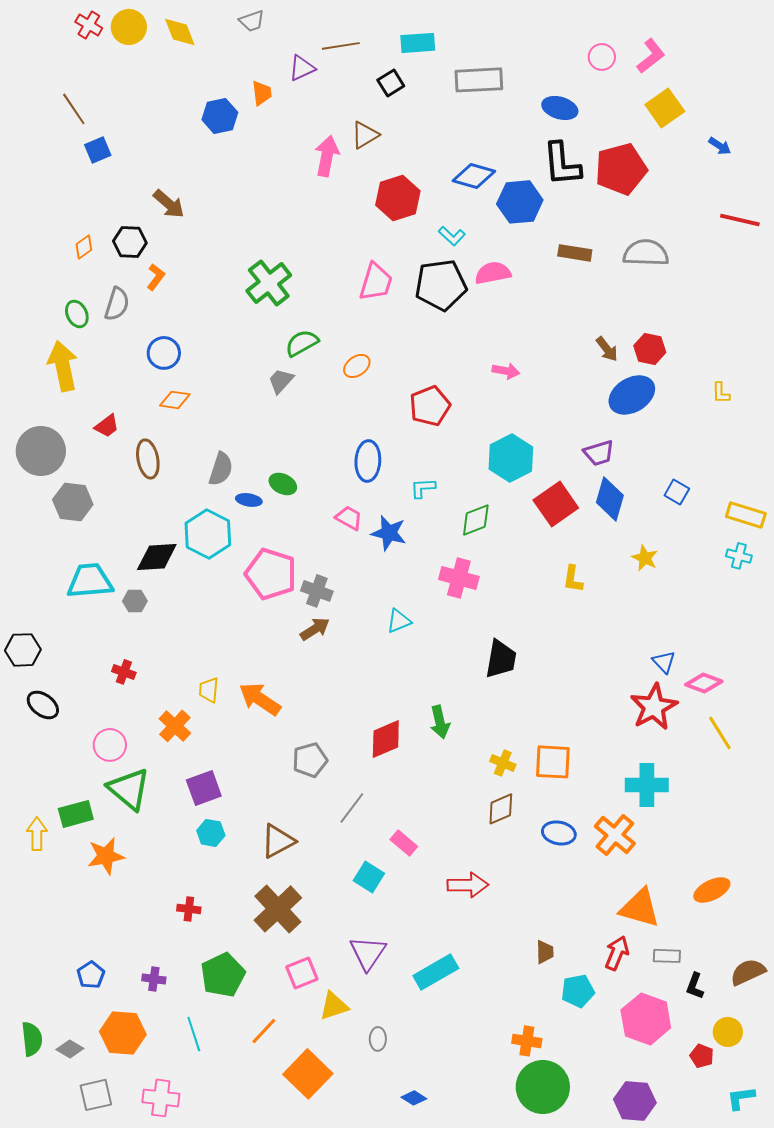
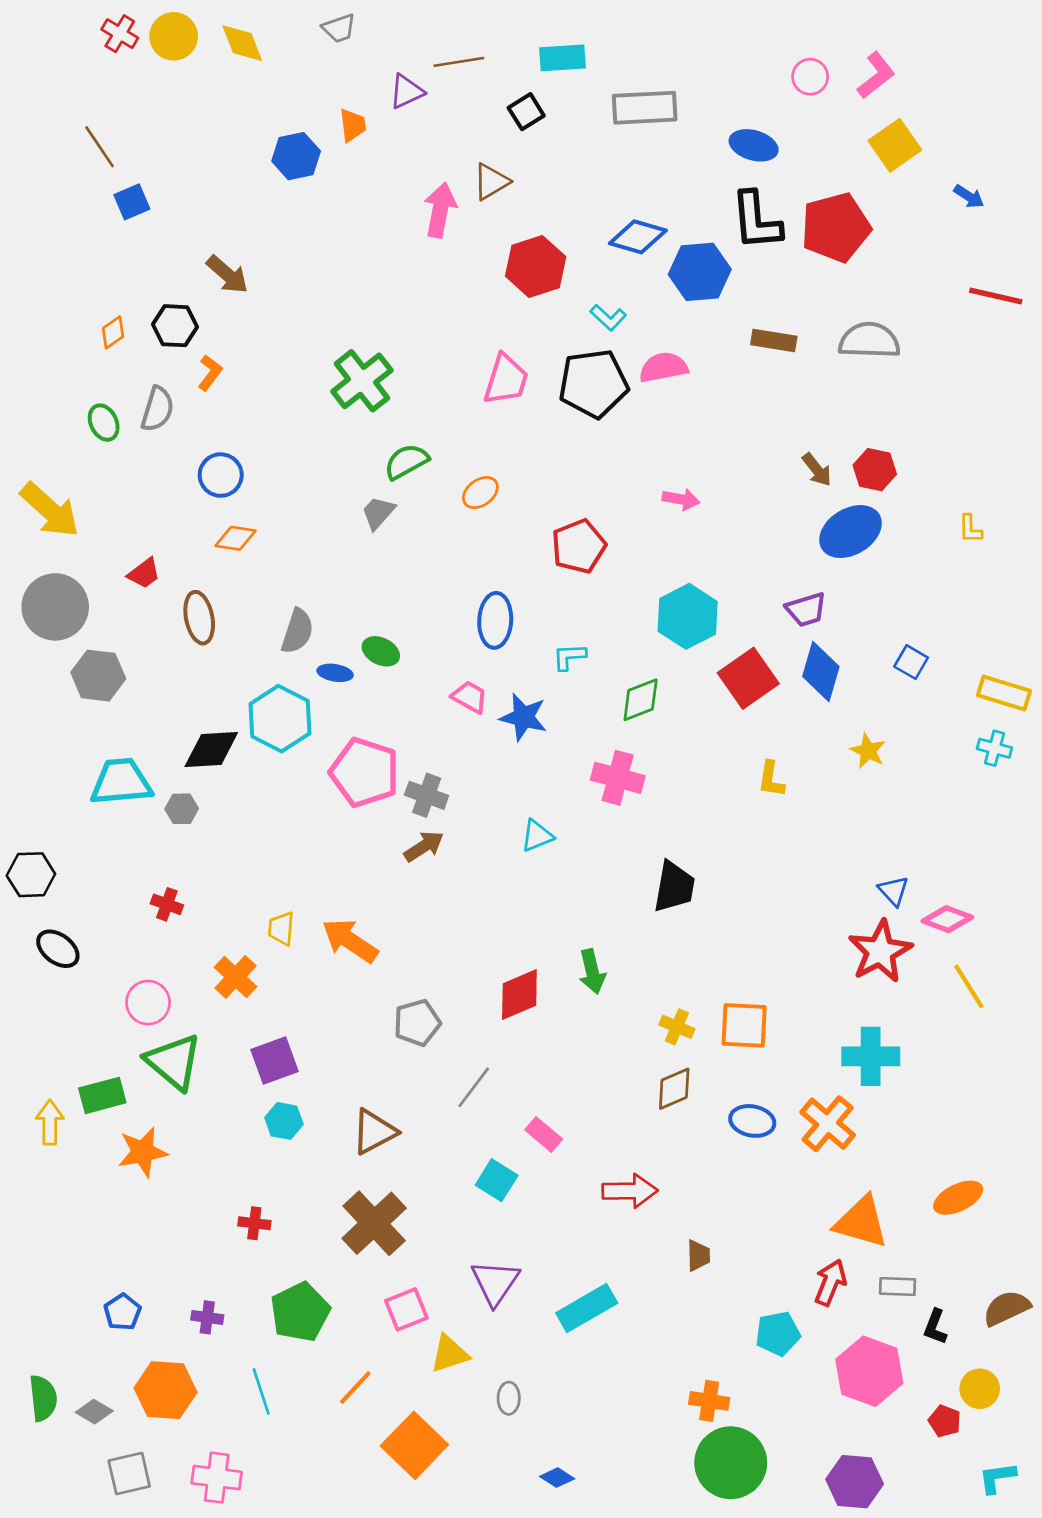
yellow arrow: (63, 366) -> (50, 510), moved, turned 144
brown trapezoid: (545, 952) -> (698, 1256), moved

